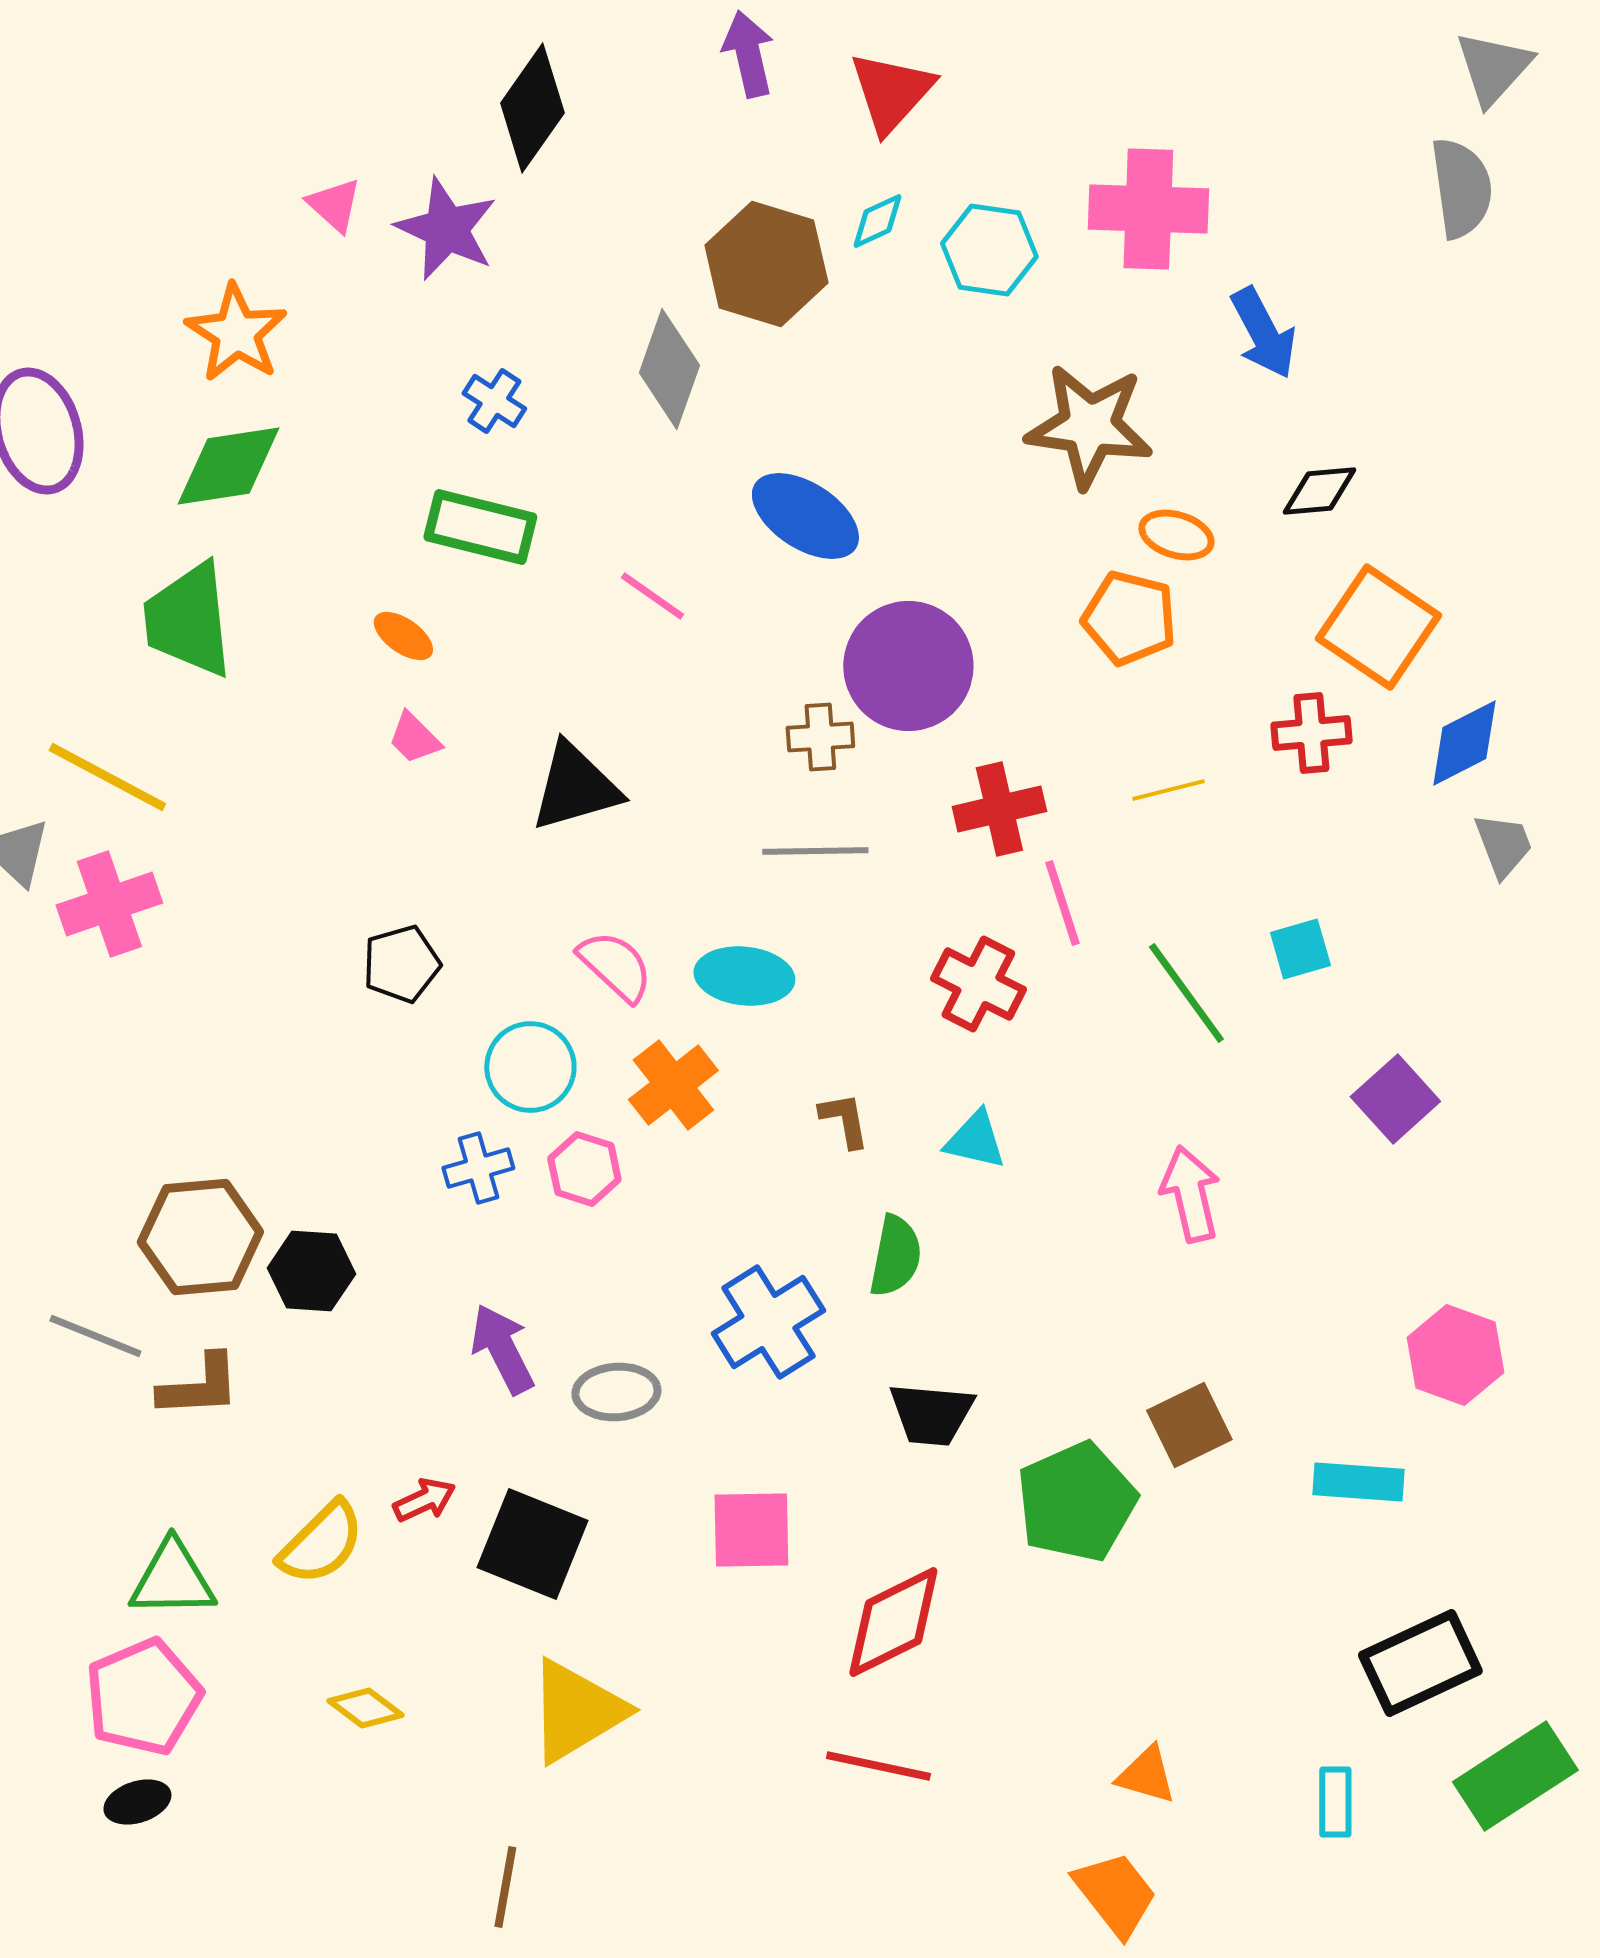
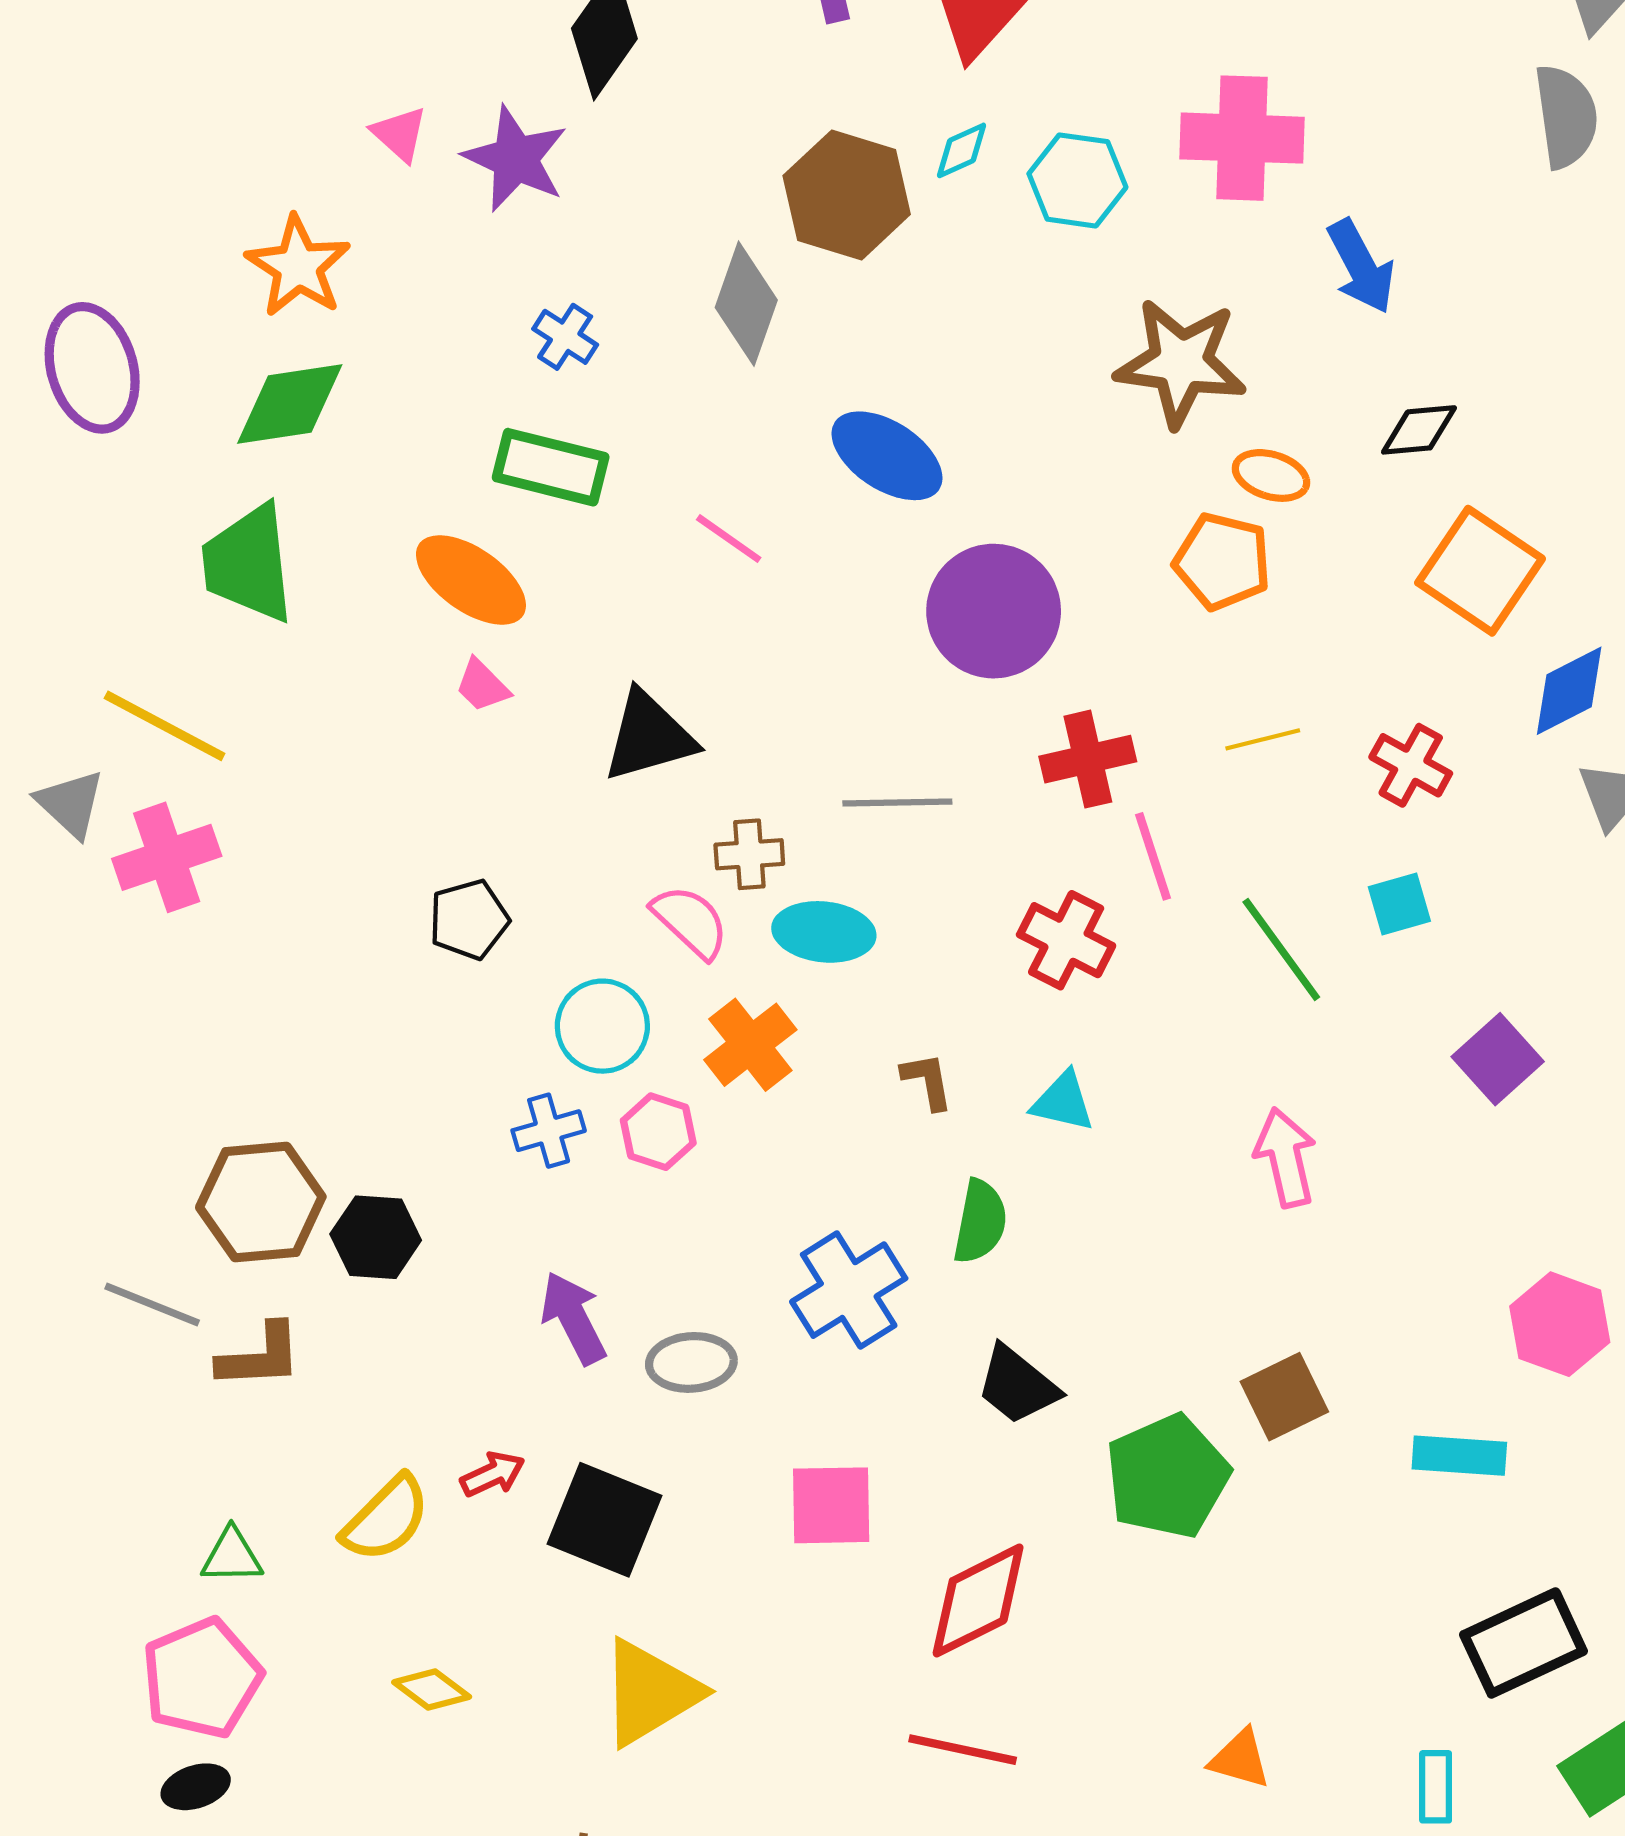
orange ellipse: (403, 636) -> (471, 580), size x1.8
red cross: (1311, 733) -> (1411, 765), moved, turned 34
brown cross: (820, 737) -> (749, 854), moved
black trapezoid: (931, 1414) -> (1017, 1385), turned 34
green triangle: (172, 1579) -> (232, 1556), size x0.7

